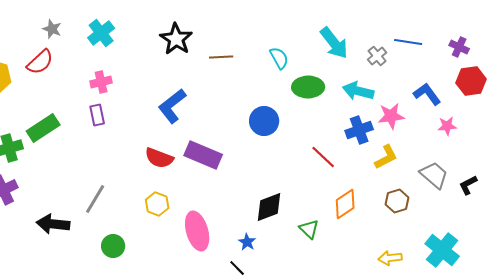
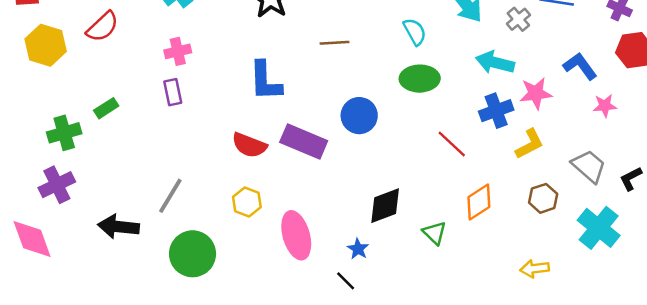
brown line: (221, 57) -> (334, 43), moved
cyan semicircle: (279, 58) -> (415, 32), moved
green ellipse: (308, 87) -> (420, 79), moved
blue L-shape: (172, 106) -> (265, 81), turned -54
blue circle: (264, 121) -> (359, 116), moved
green rectangle: (43, 128) -> (106, 108), size x0.6
green circle: (113, 246) -> (193, 254), size x1.6
cyan cross: (442, 250) -> (599, 228), moved

